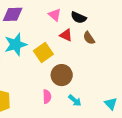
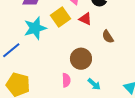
brown semicircle: (89, 38) -> (108, 37), moved
yellow square: (43, 52) -> (60, 17), moved

